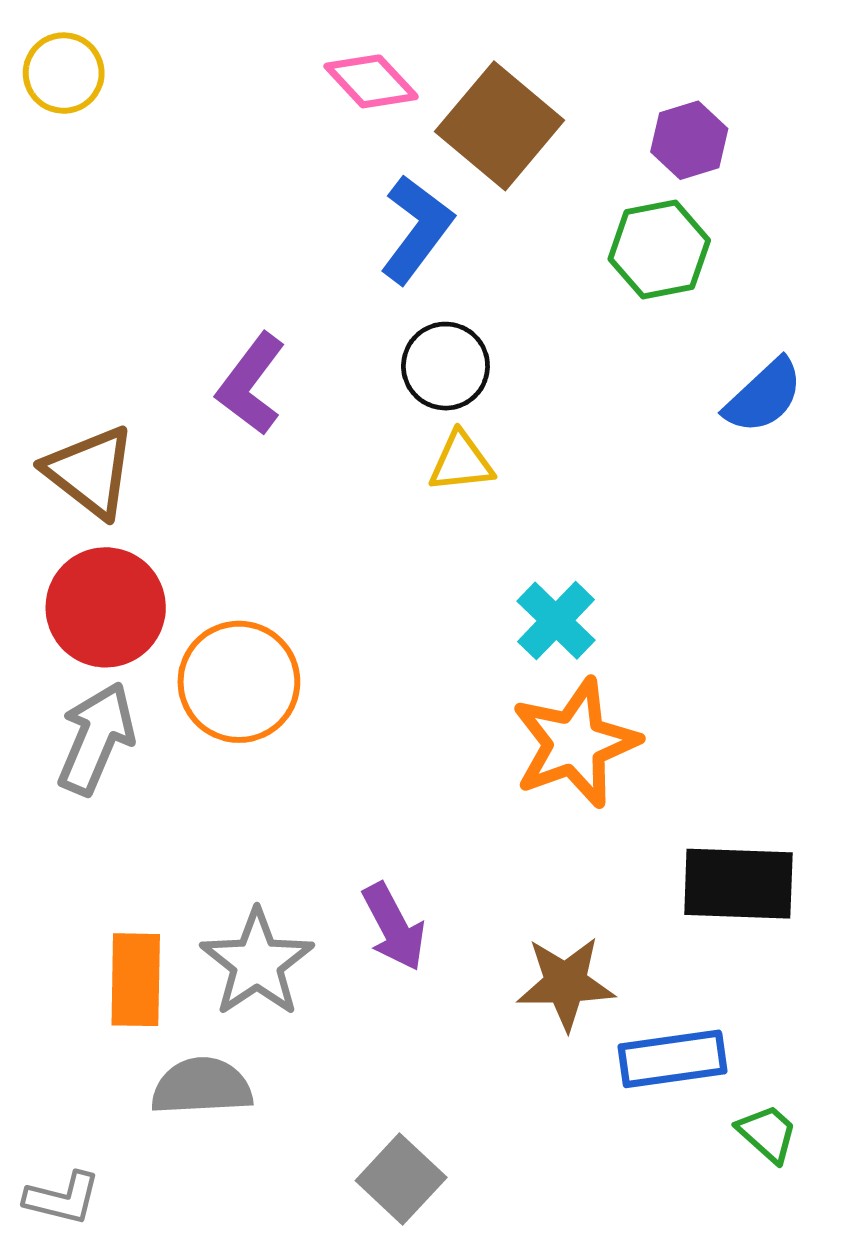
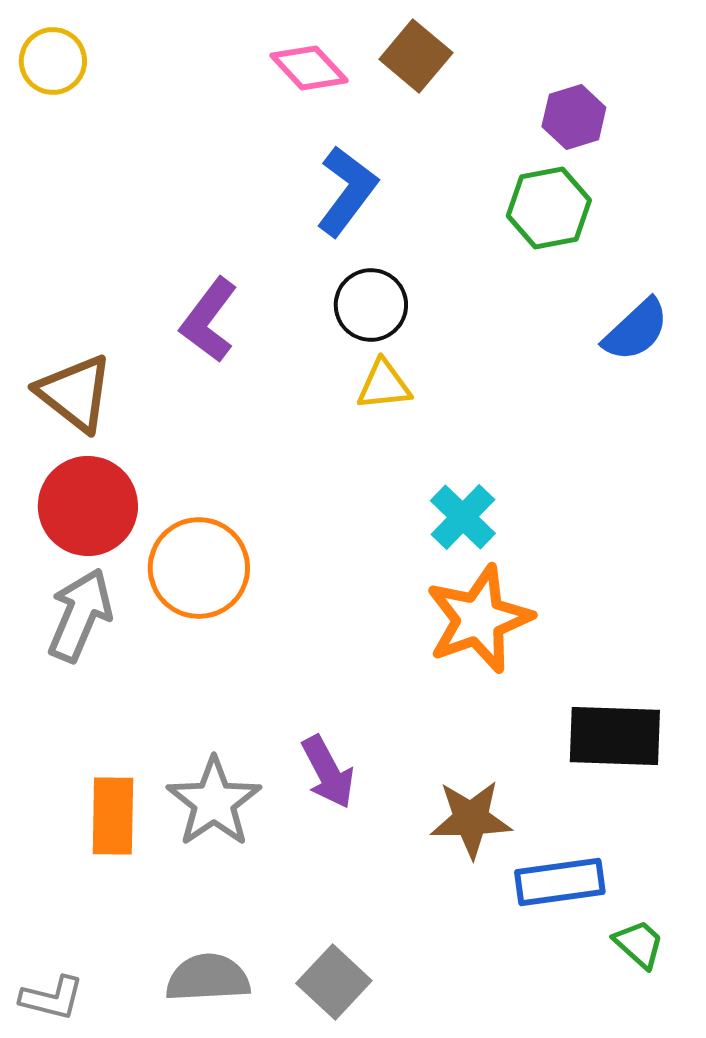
brown square: (500, 126) -> (416, 56), moved, size x0.7
gray semicircle: (202, 1087) -> (208, 978), moved

